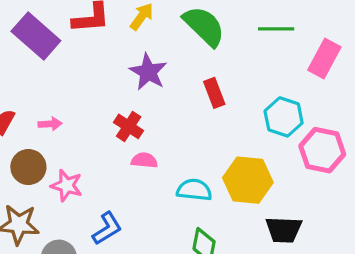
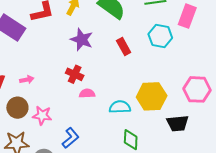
cyan hexagon: (284, 117) -> (160, 36), moved
pink hexagon: (322, 150) -> (197, 89), moved

